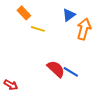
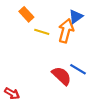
orange arrow: (84, 29) -> (66, 31), moved
blue line: (71, 72) -> (78, 69), moved

